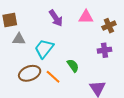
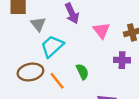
pink triangle: (86, 17) -> (101, 30), moved, turned 42
gray triangle: (19, 39) -> (38, 24), moved, turned 40

